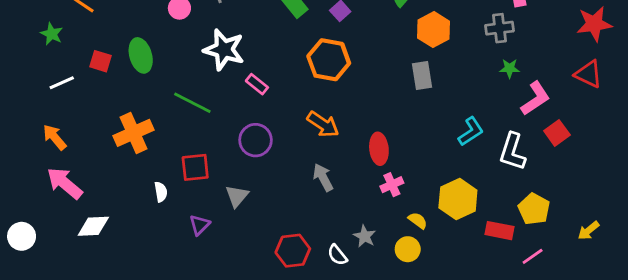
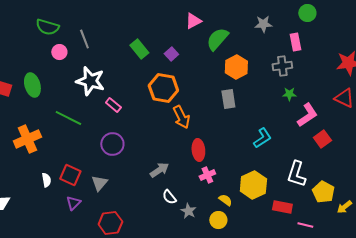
orange arrow: (323, 124) -> (181, 117), moved, turned 30
white L-shape: (512, 152) -> (296, 174), moved
red square: (195, 167) -> (70, 175), moved, turned 30
gray arrow: (323, 177) -> (159, 170), turned 84
yellow pentagon: (534, 209) -> (323, 192), moved
red hexagon: (293, 251) -> (110, 223), moved
white semicircle: (337, 255) -> (169, 197), moved
pink line: (533, 256) -> (305, 225), turned 49

